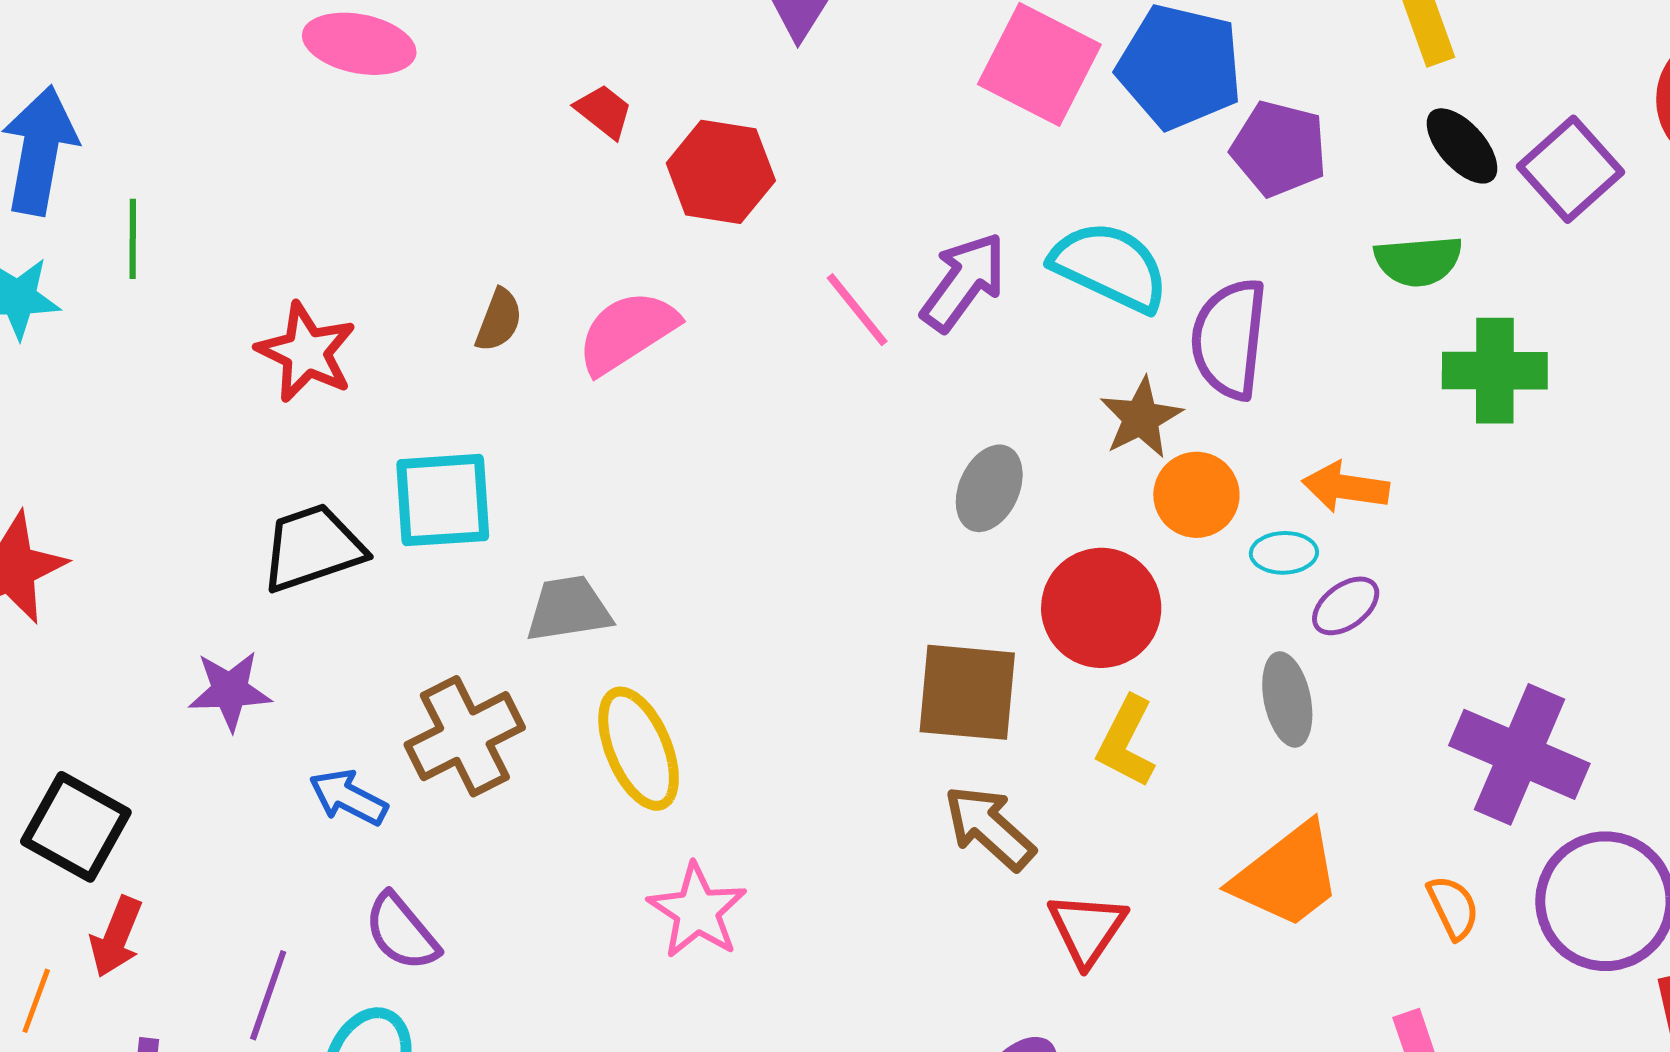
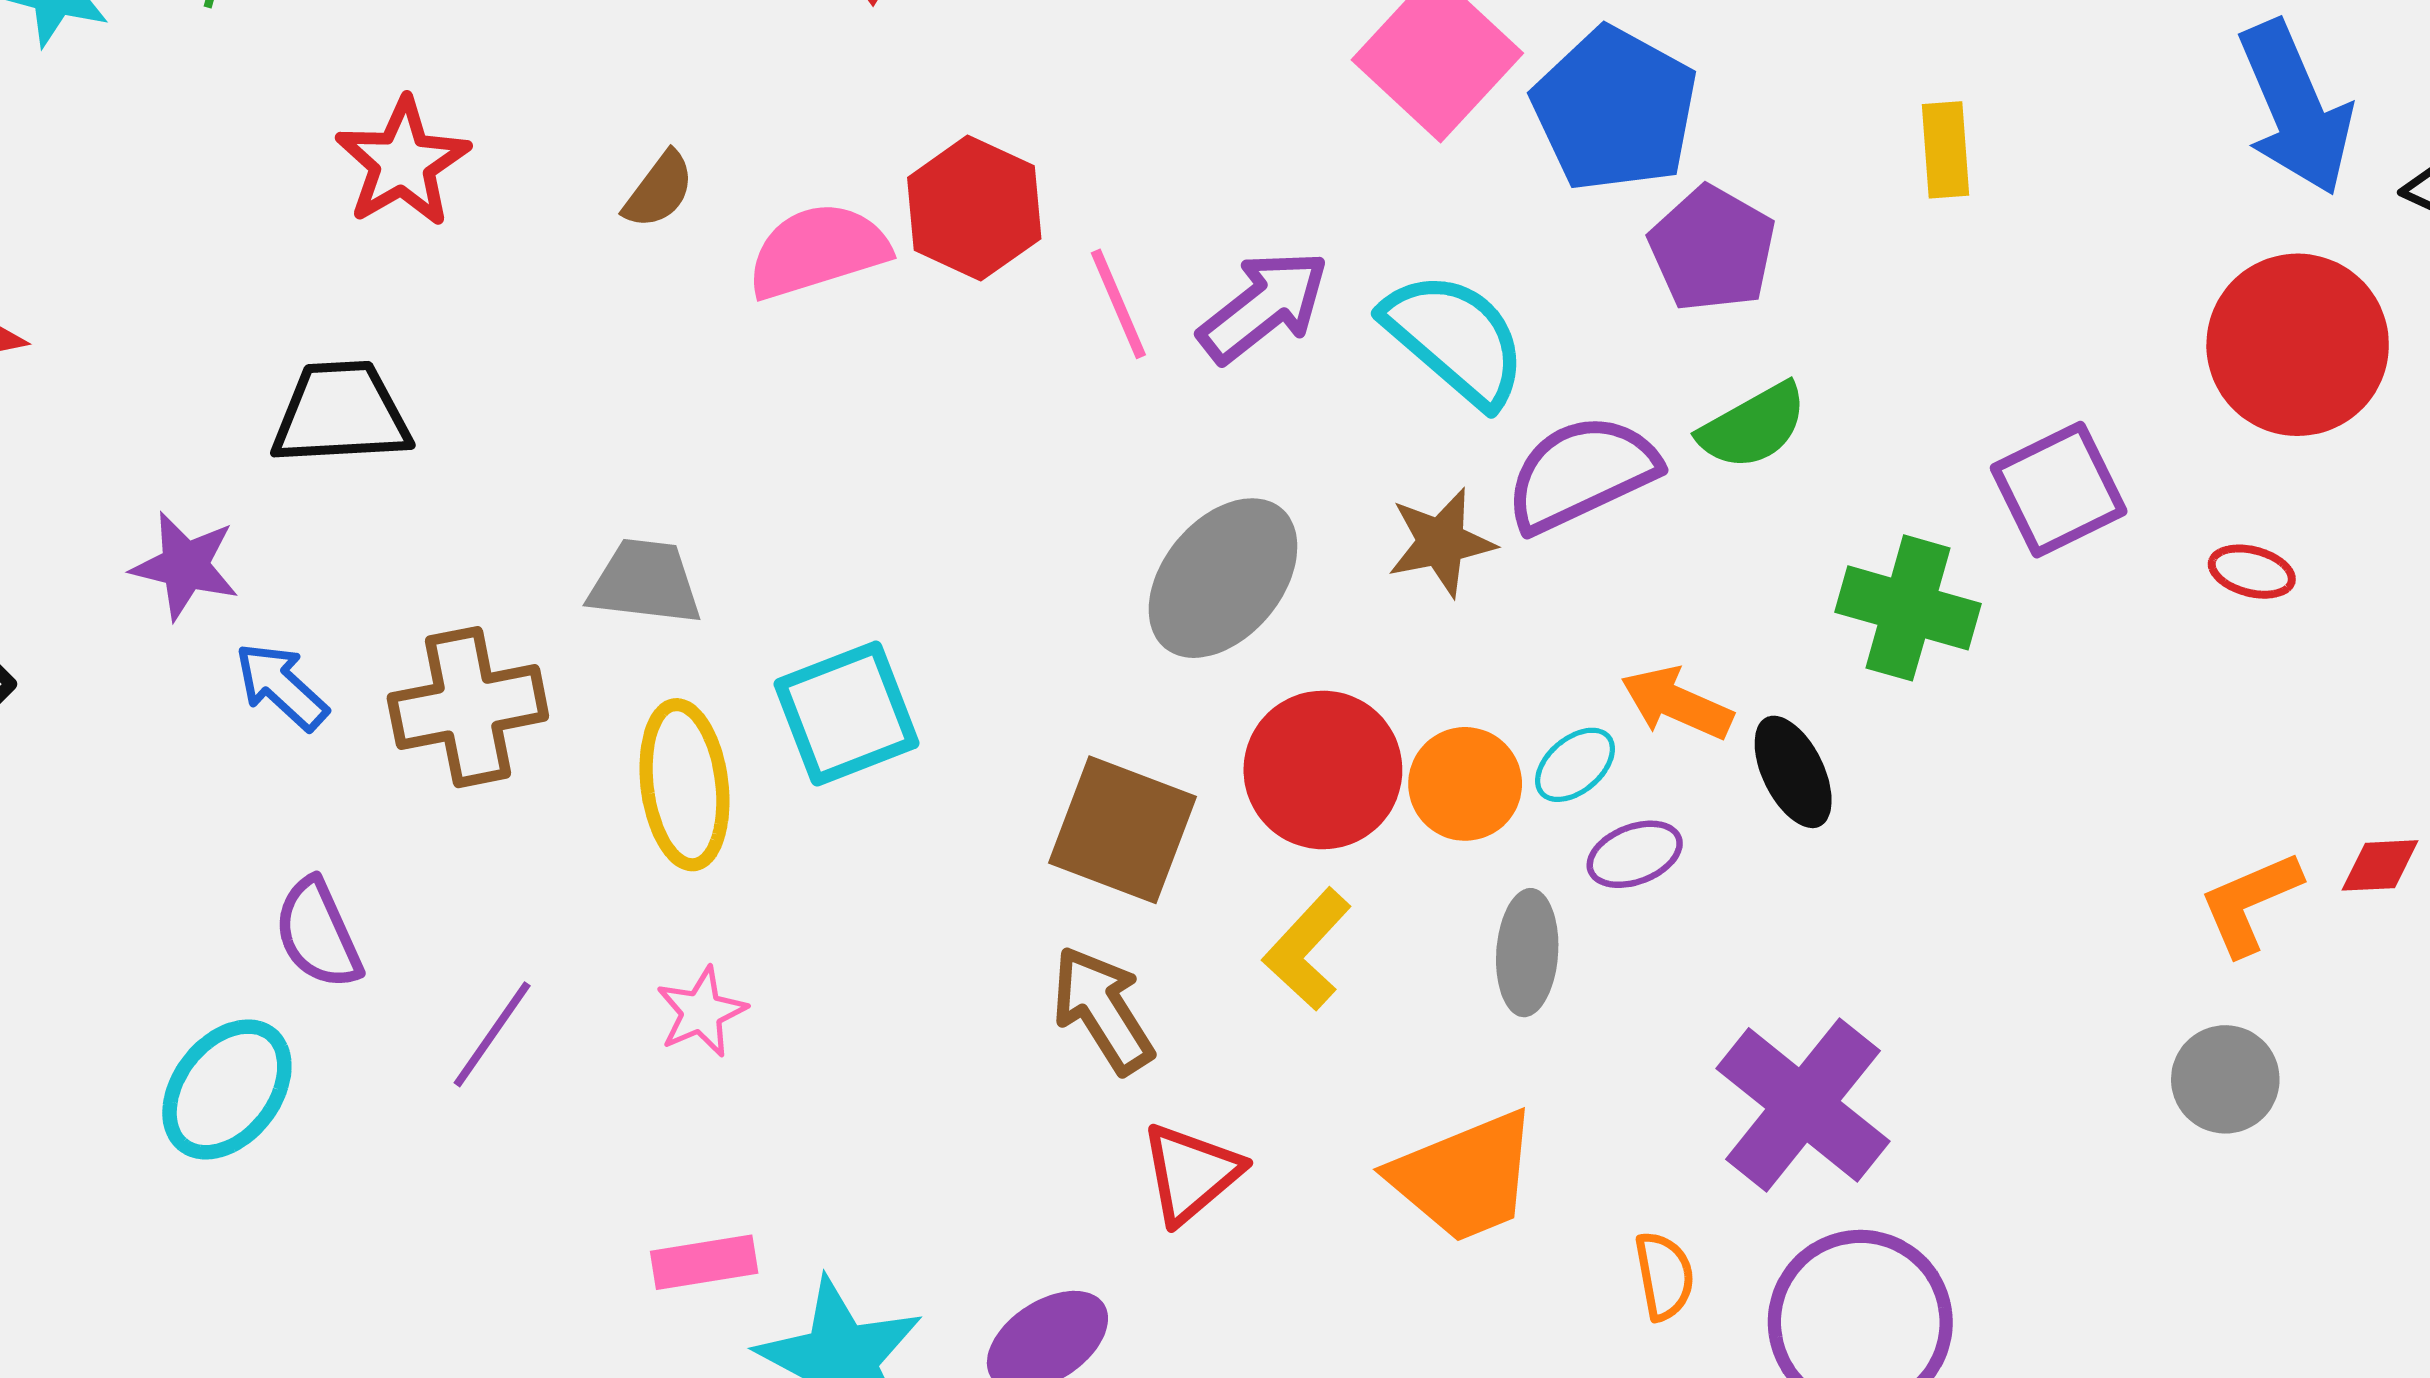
black ellipse: (1462, 146) -> (1793, 772), moved
purple square: (1571, 169) -> (2059, 490), moved
red hexagon: (721, 172) -> (974, 208), moved
green semicircle: (1418, 261) -> (1753, 426), moved, turned -40
purple semicircle: (1229, 339) -> (1581, 473), turned 43
gray ellipse: (989, 488) -> (1223, 578), size x1.5
orange circle: (1196, 495) -> (1465, 784), moved
cyan square: (443, 500) -> (846, 714), moved, turned -33
cyan ellipse: (1284, 553) -> (1575, 765), turned -54
blue arrow: (348, 797) -> (281, 686), moved
pink star: (697, 911) -> (701, 1012), size x0.7
purple line: (268, 995) -> (492, 1034), moved

